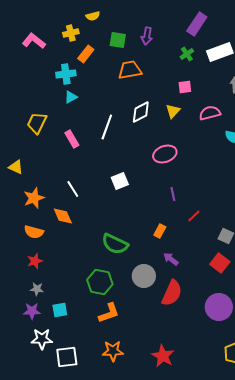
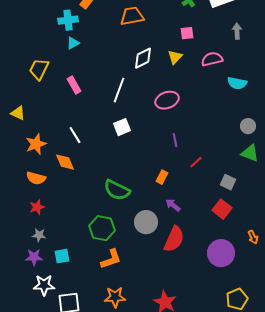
white line: (107, 127) -> (119, 90), moved

